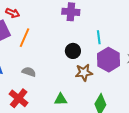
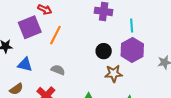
cyan line: (99, 37) -> (132, 25), moved
purple hexagon: (109, 60) -> (132, 50), moved

